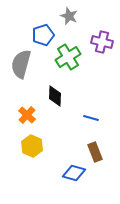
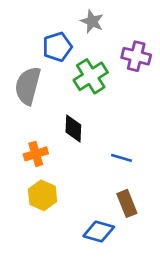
orange cross: (27, 115) -> (36, 154), turned 30

